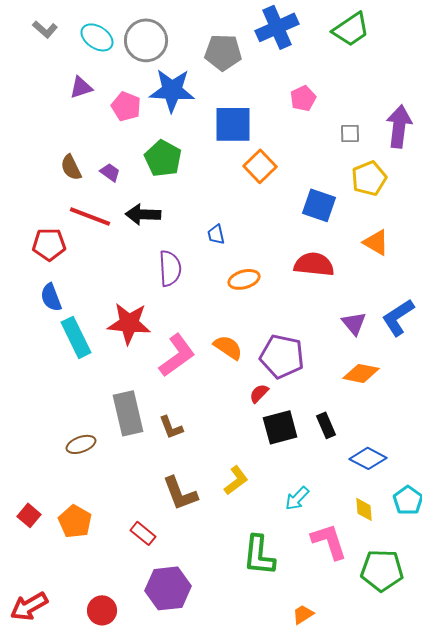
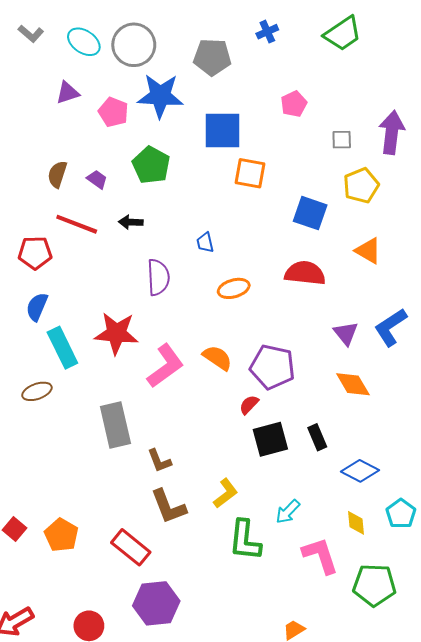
blue cross: (277, 27) -> (267, 32), size x0.5
orange square: (260, 166) -> (250, 173), turned -36
brown semicircle: (71, 167) -> (57, 174), turned 44
black arrow: (143, 214) -> (131, 222), size x0.7
blue semicircle: (51, 297) -> (37, 307), turned 44
orange diamond: (361, 373) -> (353, 384), turned 48
brown L-shape: (171, 427) -> (159, 461), moved
brown ellipse: (81, 444) -> (37, 391), moved
red rectangle: (143, 533) -> (131, 547), size x1.5
green L-shape: (259, 555) -> (245, 540), moved

